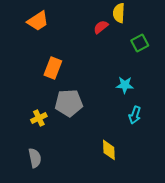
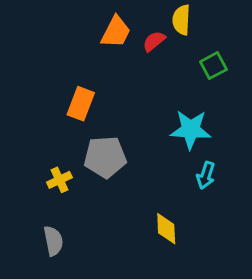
orange trapezoid: (38, 21) -> (116, 32), moved, turned -30
cyan star: (125, 85) -> (191, 130), size x1.5

